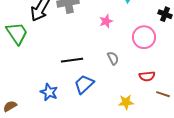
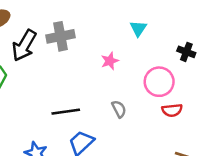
red semicircle: (147, 76) -> (172, 110), moved

